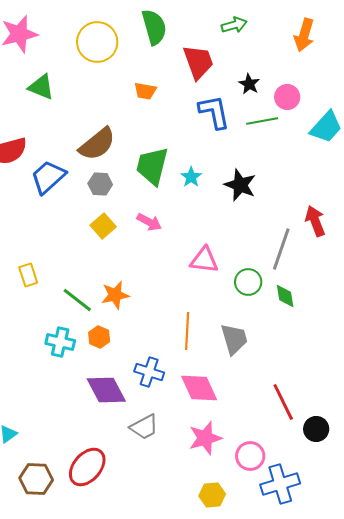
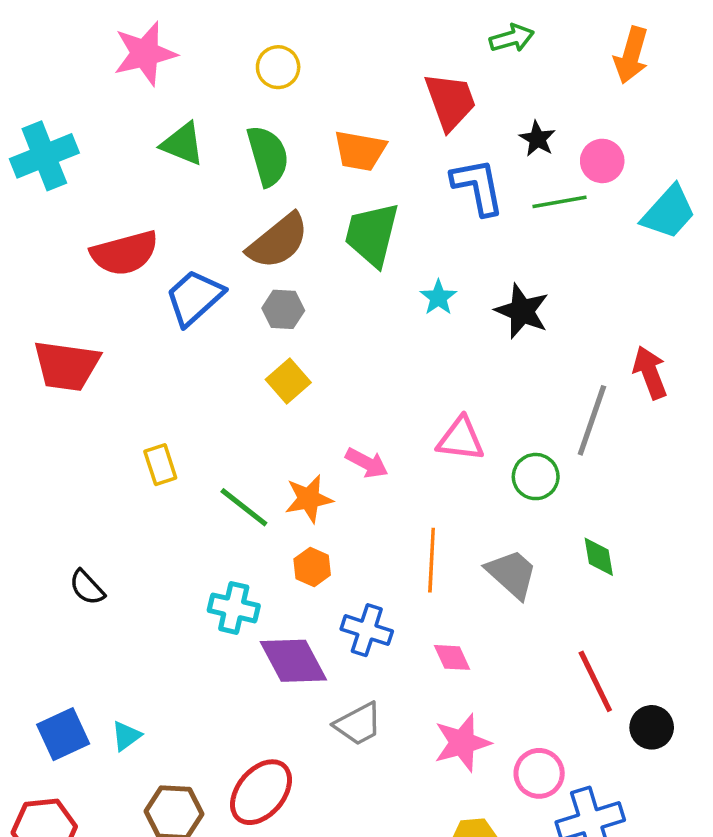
green semicircle: (154, 27) -> (268, 156), moved
yellow circle: (97, 42) -> (278, 67), size x0.6
orange trapezoid: (145, 91) -> (360, 151), size x1.4
green trapezoid: (152, 166) -> (372, 234), moved
pink arrow: (149, 222) -> (367, 463), moved
green diamond: (285, 296) -> (599, 557), moved
orange hexagon: (99, 337) -> (312, 567), moved
gray trapezoid: (234, 339) -> (512, 574), turned -32
cyan cross: (60, 342) -> (234, 608), moved
pink diamond: (199, 388) -> (452, 657), size x0.6

